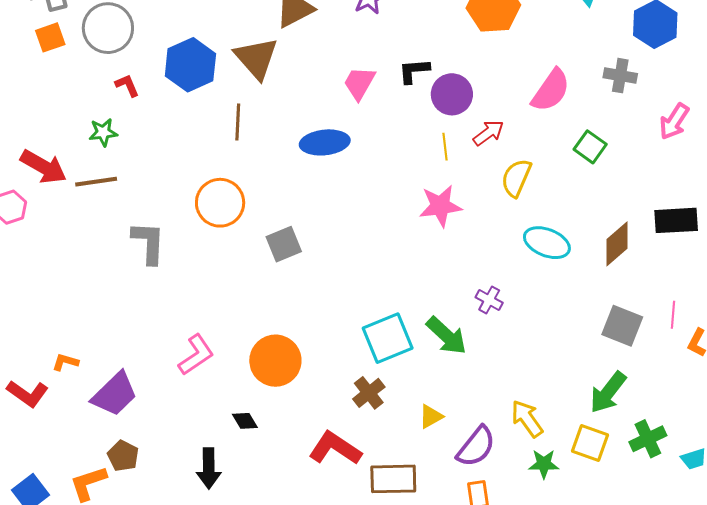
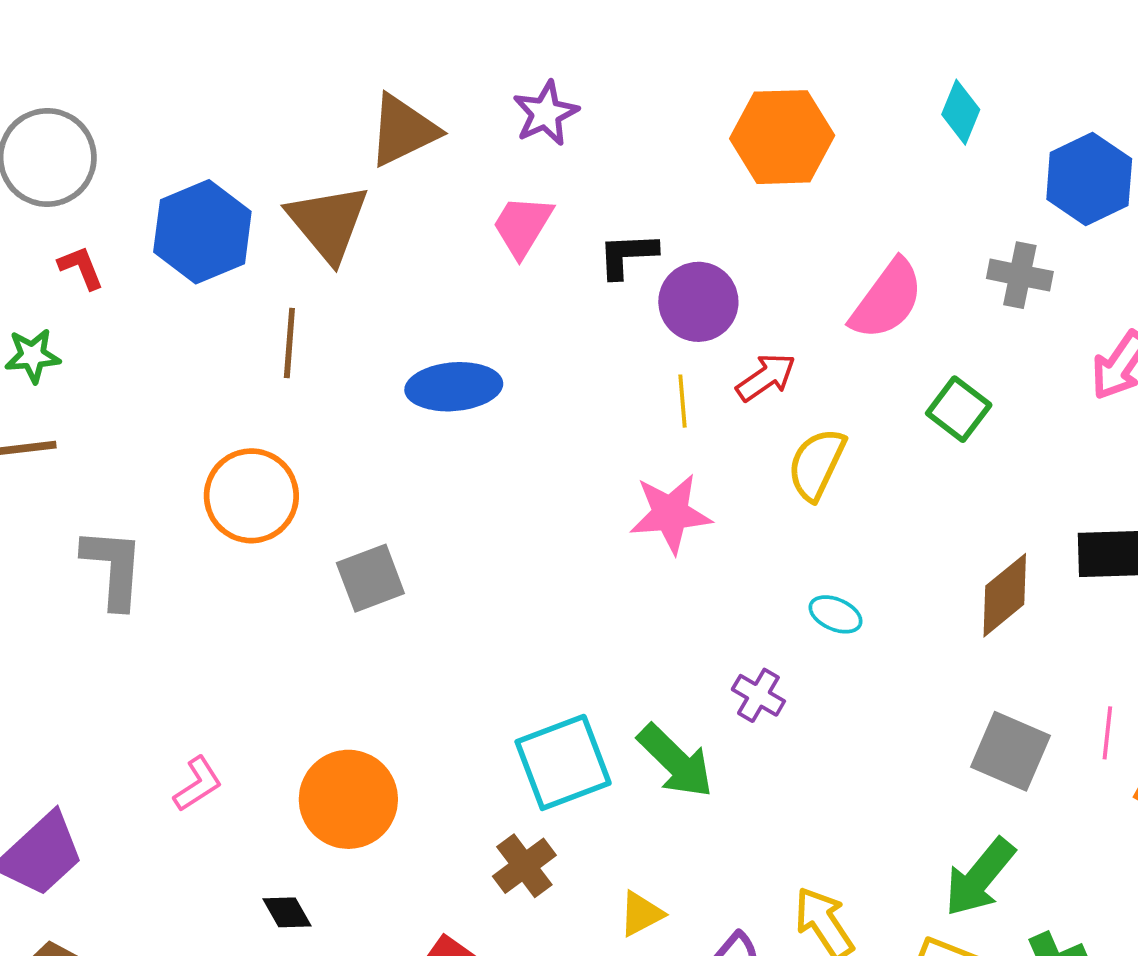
pink trapezoid: (359, 83) -> (522, 226), moved
cyan ellipse: (547, 243) -> (836, 614), moved, size x0.6
pink L-shape: (196, 355) -> (198, 784), size x0.7

